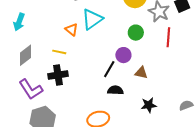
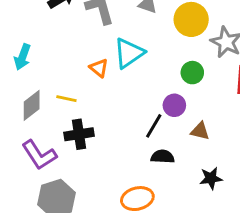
yellow line: (59, 52) -> (66, 99), moved

